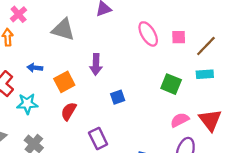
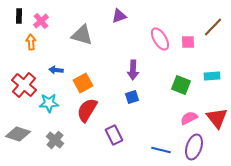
brown line: (206, 46) -> (213, 27), moved
purple arrow: (96, 64) -> (133, 70), moved
red semicircle: (69, 111) -> (87, 110), size x1.4

